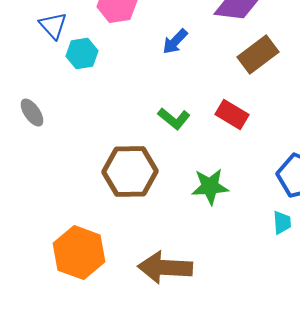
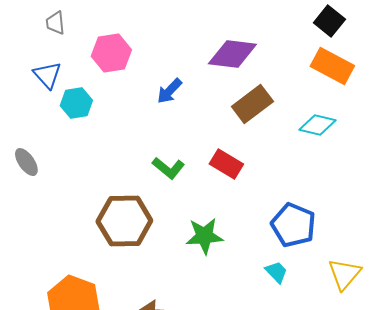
cyan trapezoid: (282, 223) -> (276, 272), turned -40

